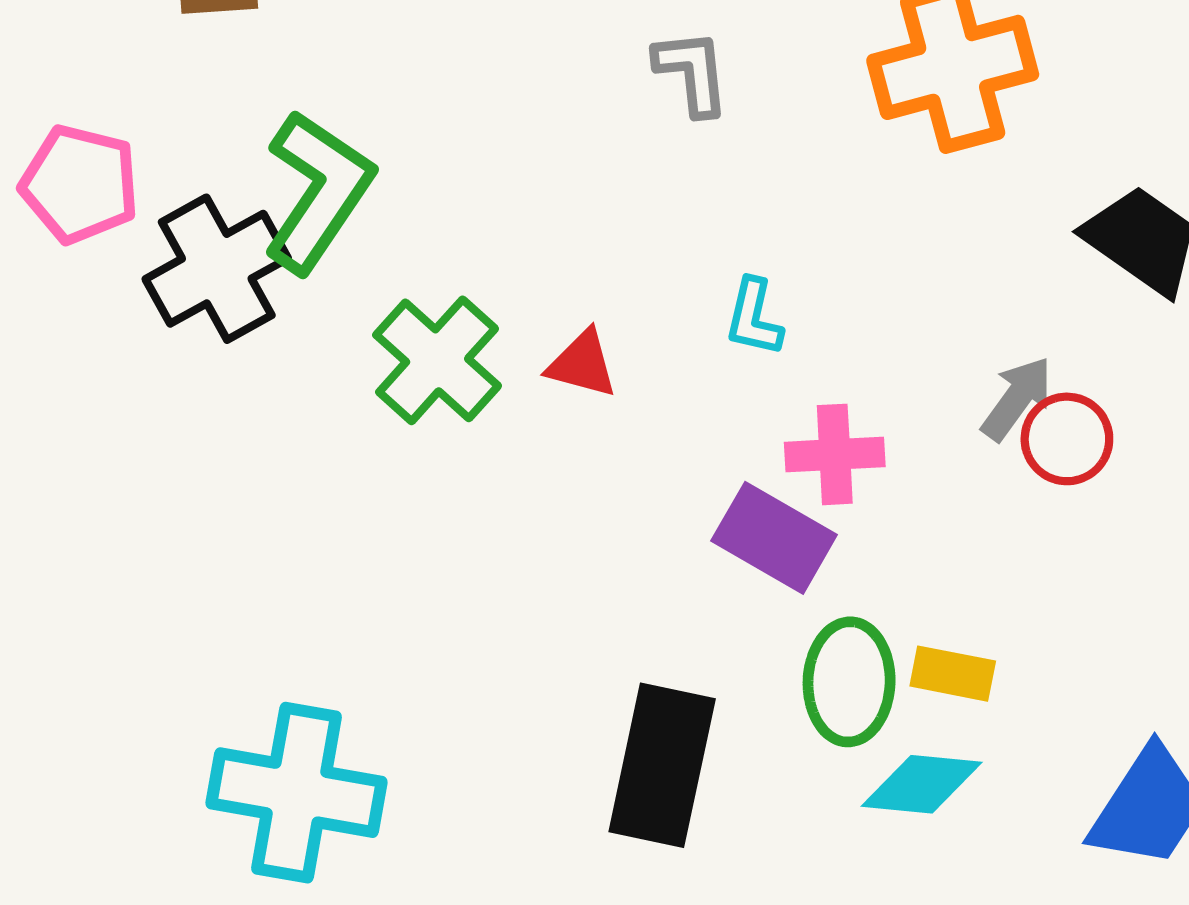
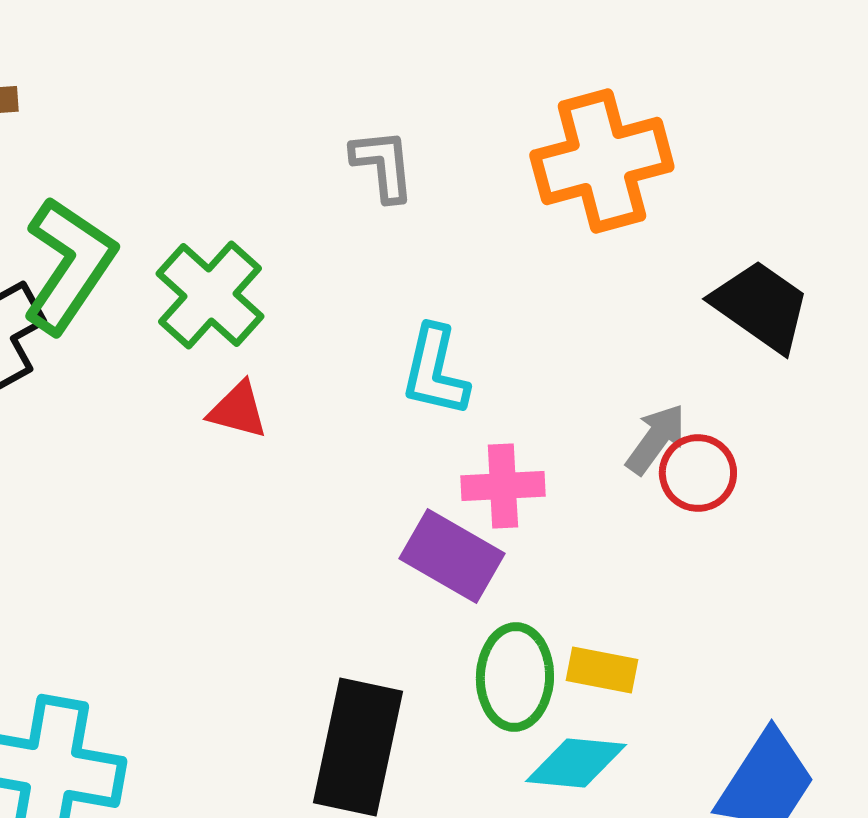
cyan L-shape: (754, 317) -> (435, 371), size x1.4
green cross: (437, 360) -> (210, 295), moved
red triangle: (582, 364) -> (238, 410), moved

